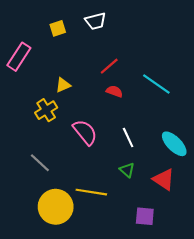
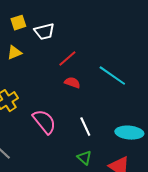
white trapezoid: (96, 21) -> (44, 32), moved
yellow triangle: (63, 85) -> (14, 53), moved
cyan ellipse: (174, 144) -> (129, 133), turned -40

